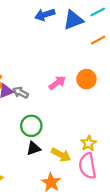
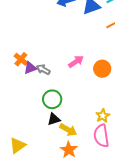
orange circle: (86, 79) -> (102, 69), moved
yellow arrow: (61, 155) -> (68, 130), moved

